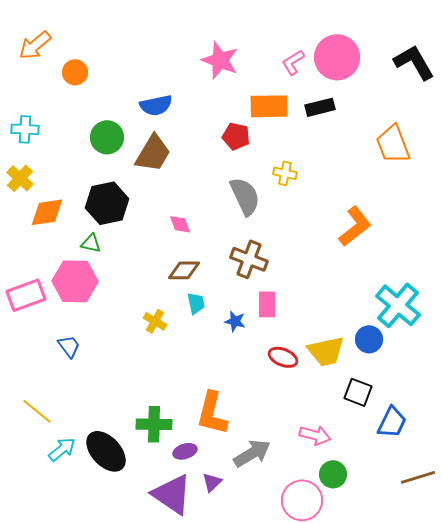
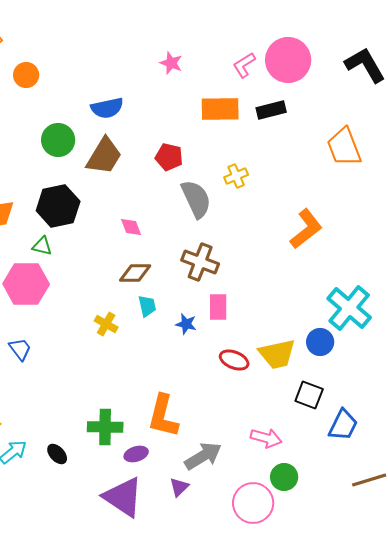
pink star: (220, 60) -> (171, 63), size x0.6
red pentagon: (236, 136) -> (169, 157), moved
yellow cross: (285, 173) -> (236, 176), turned -35
black ellipse: (106, 451) -> (57, 454), size x0.5
purple triangle: (212, 482) -> (179, 487), moved

